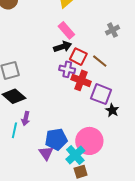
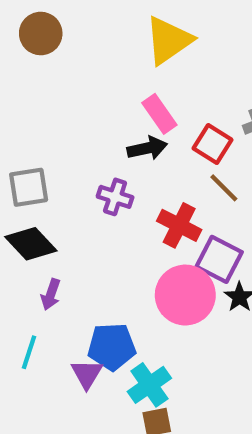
red square: (78, 57) -> (213, 144), moved
purple cross: (67, 69) -> (115, 197), moved
cyan line: (14, 130) -> (29, 352), moved
pink circle: (89, 141) -> (185, 295), moved

